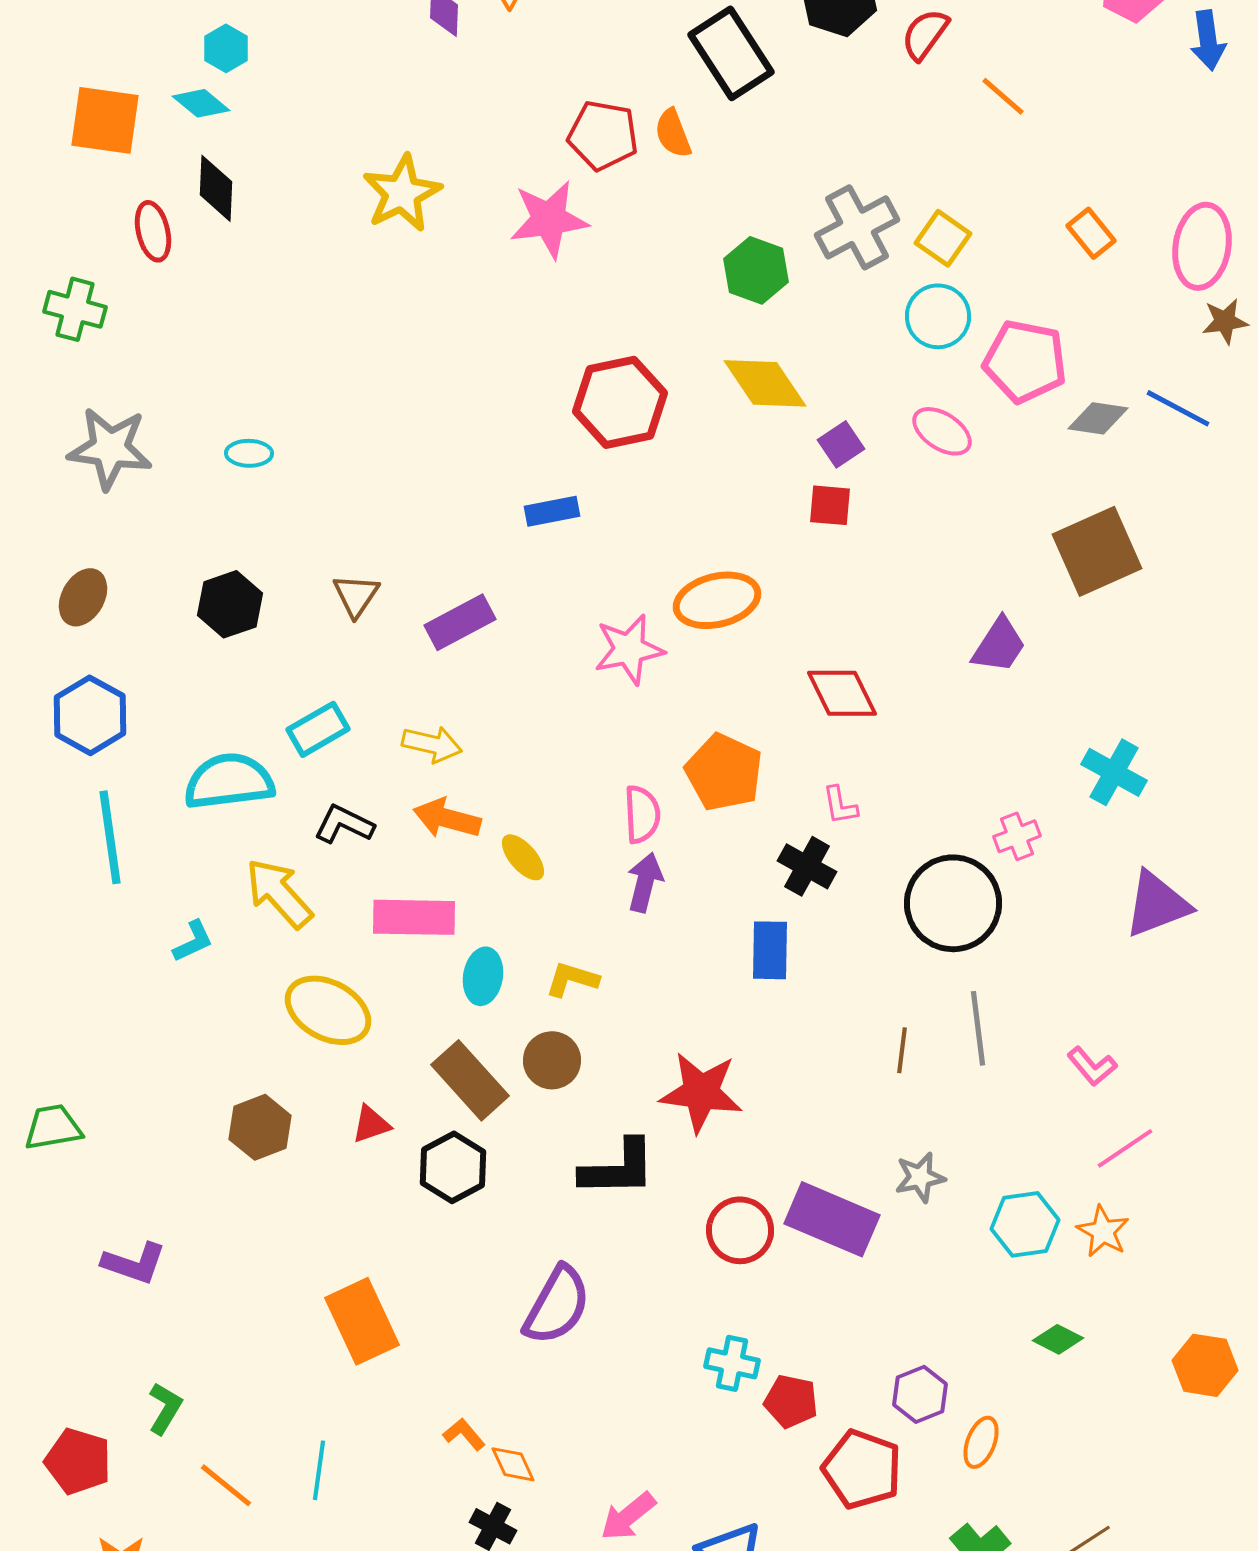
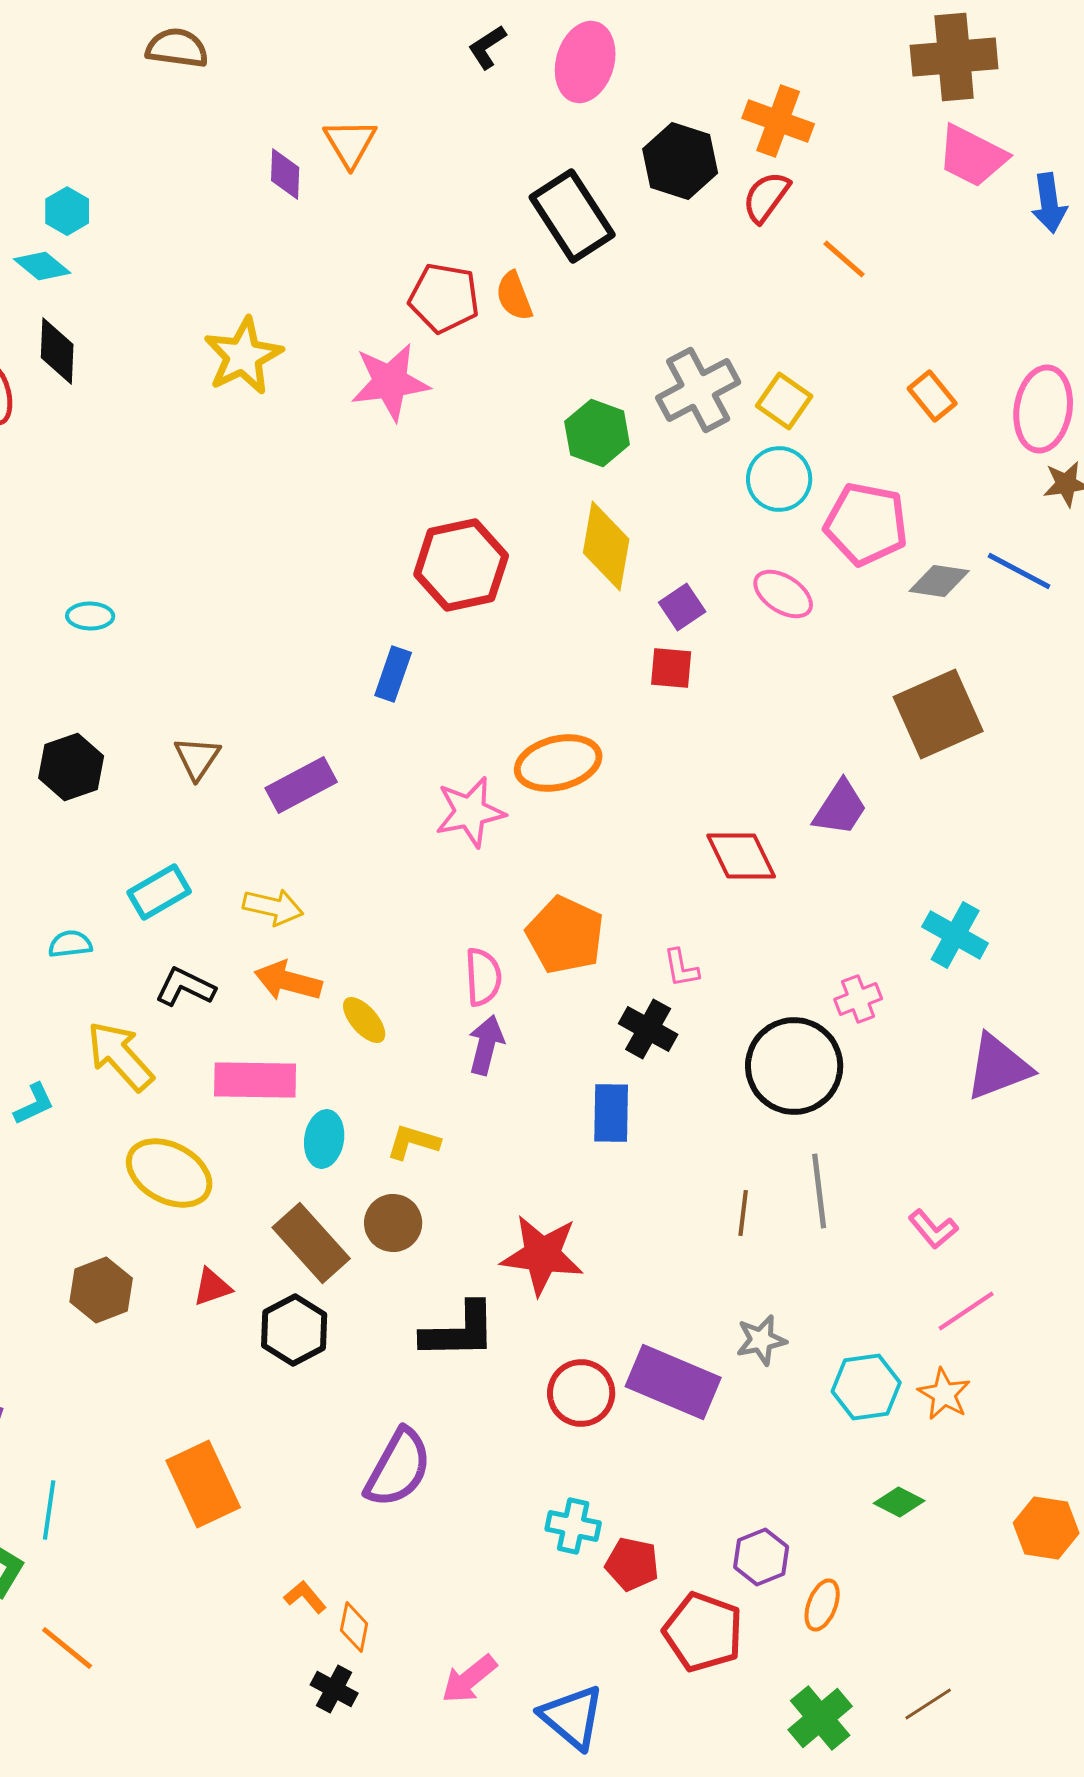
yellow diamond: (765, 383) -> (606, 546), turned 44
blue rectangle: (552, 511) -> (393, 674), turned -60
red diamond: (842, 693) -> (741, 856), moved
cyan semicircle: (229, 781) -> (70, 944), size x0.5
orange diamond: (513, 1464) -> (354, 1627), turned 36
cyan line: (319, 1470) -> (49, 1510), moved

